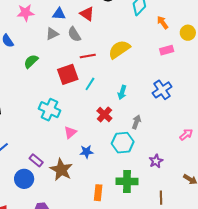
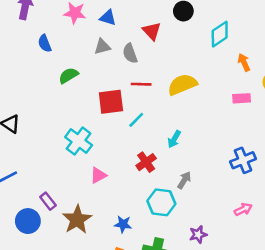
blue triangle: (59, 14) -> (108, 18), moved
blue cross: (162, 90) -> (243, 160), moved
blue star: (86, 152) -> (123, 224), moved

